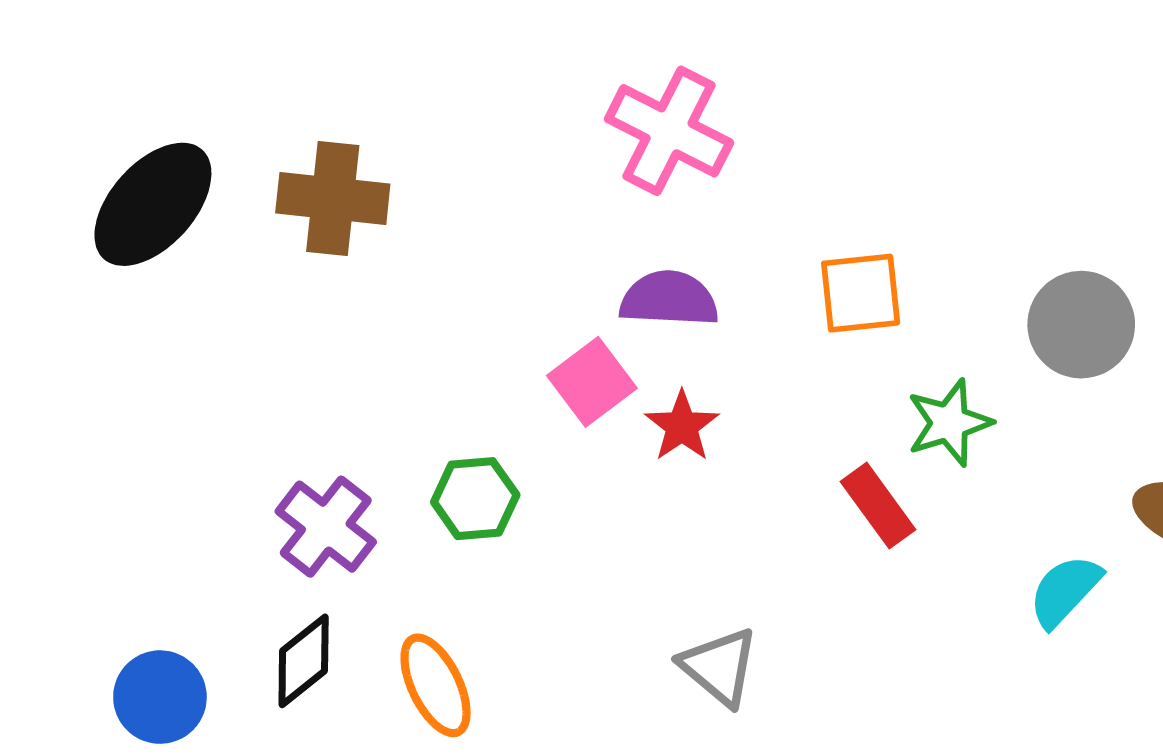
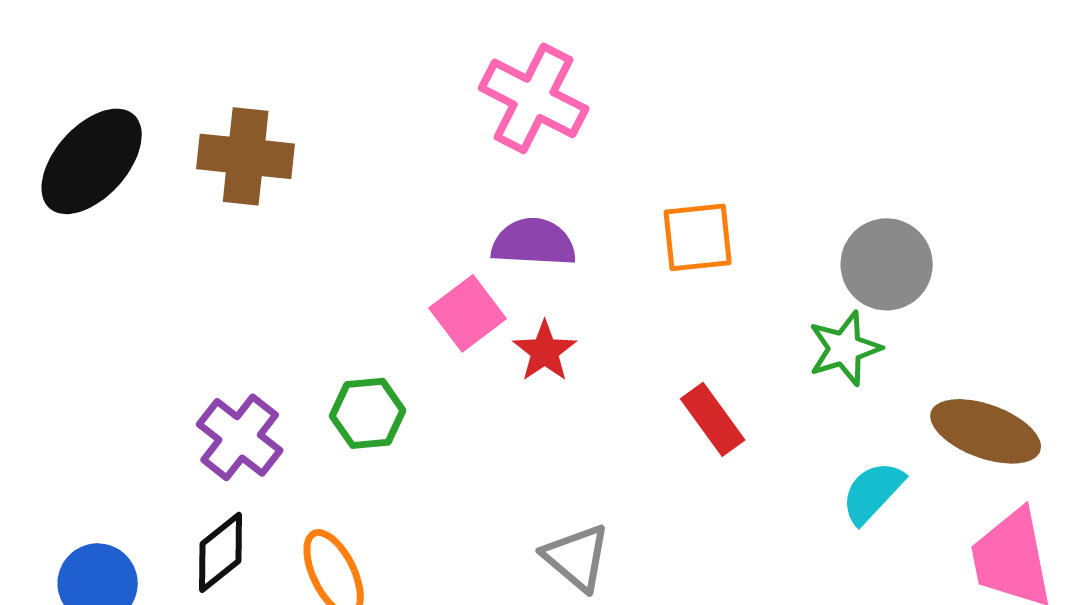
green star: (949, 423) -> (845, 348), moved

